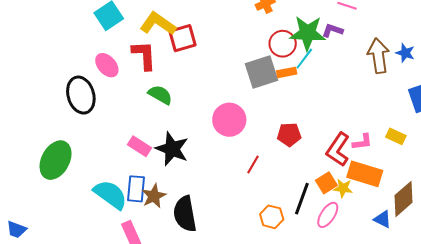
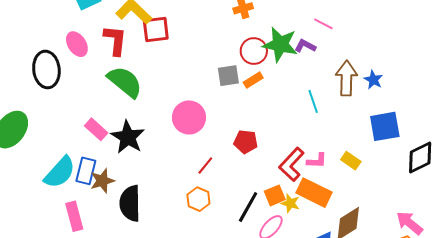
cyan line: (304, 59) -> (313, 101), moved, turned -65
gray square: (261, 72) -> (228, 76), size x0.7
orange rectangle: (287, 72) -> (253, 80), turned -30
green semicircle: (160, 95) -> (125, 82), size x1.5
cyan semicircle: (110, 195) -> (60, 172), turned 87
orange hexagon: (272, 217) -> (198, 199), moved

